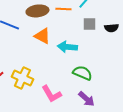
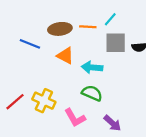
gray square: (89, 24) -> (116, 43), size x1.5
green semicircle: (82, 73) -> (92, 93), moved

